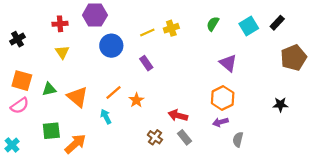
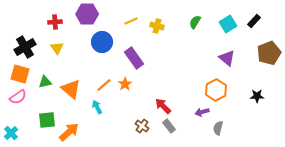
yellow cross: (171, 28) -> (157, 26), turned 32
yellow line: (147, 33) -> (131, 21), moved
black cross: (17, 39) -> (25, 47), moved, size x1.5
purple rectangle: (146, 63) -> (134, 58), size x1.5
purple triangle: (228, 63) -> (227, 58), moved
orange hexagon: (223, 98) -> (216, 90), moved
orange star: (136, 100) -> (125, 84), moved
red arrow: (178, 115) -> (163, 106), turned 30

